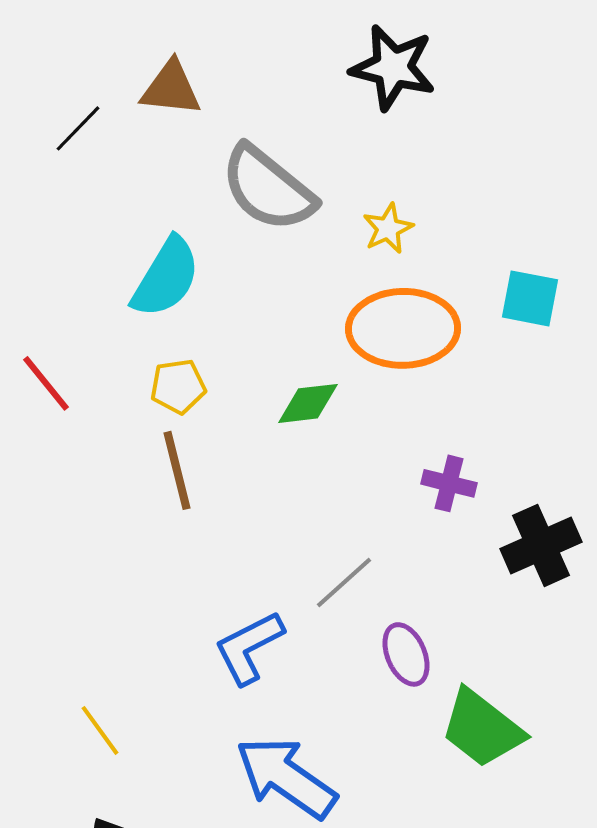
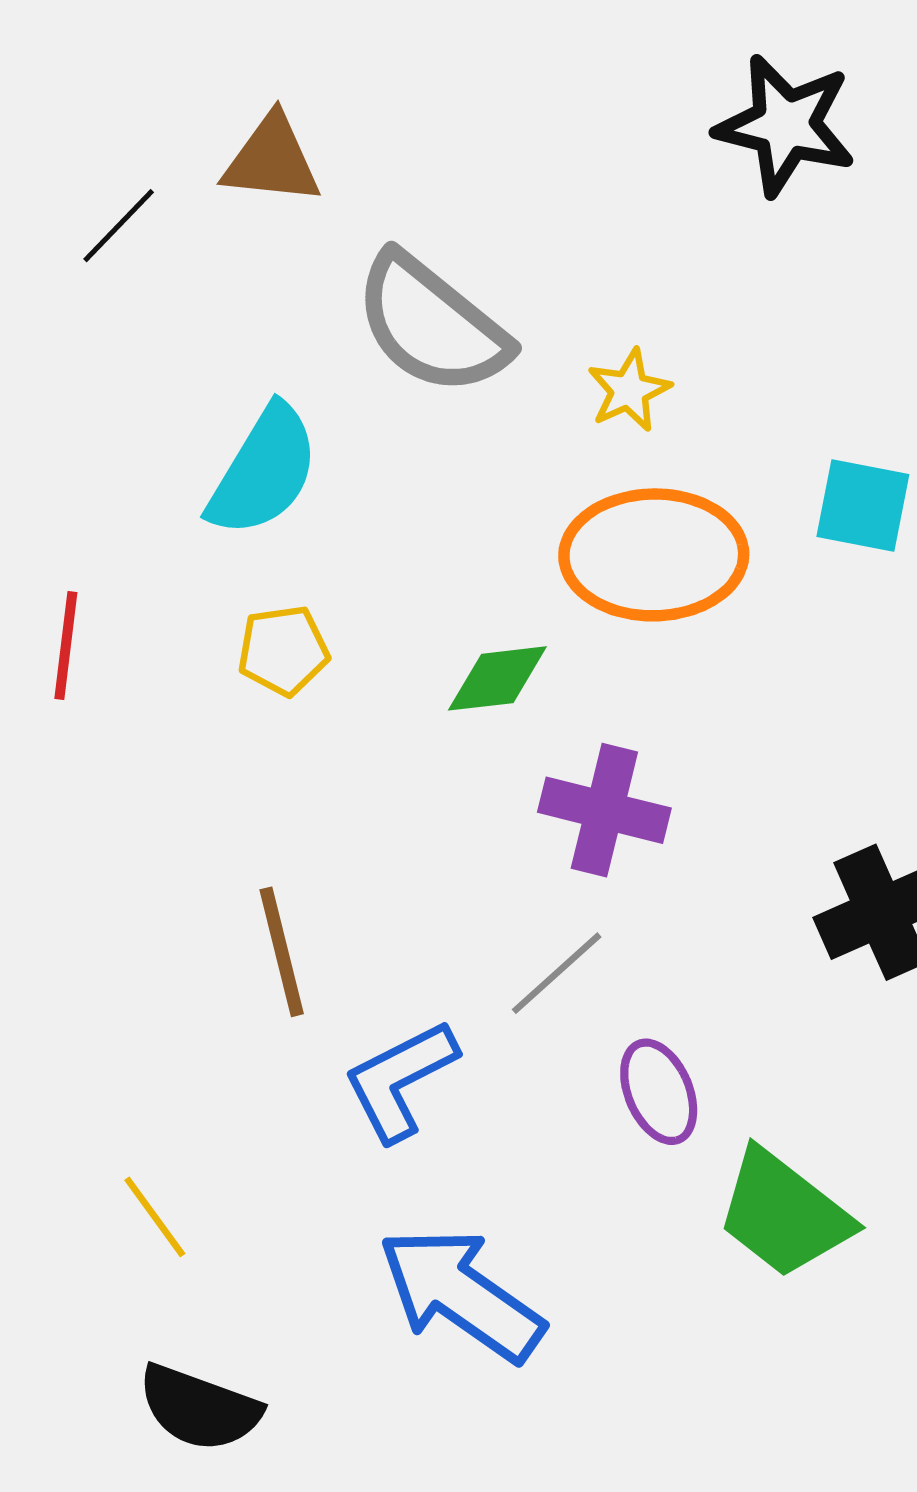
black star: (393, 67) -> (786, 125), moved
red line: (46, 383) -> (66, 646), turned 46
brown line: (177, 470) -> (282, 952), moved
purple cross: (449, 483) -> (604, 810), moved, size x1.4

